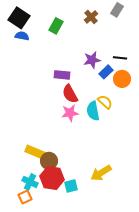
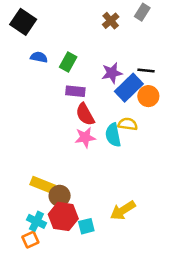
green rectangle: (56, 26) -> (68, 62), moved
blue semicircle: (22, 36) -> (39, 57), moved
blue rectangle: (106, 72) -> (129, 88), size x1.6
yellow semicircle: (105, 102) -> (128, 124), turned -35

